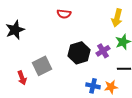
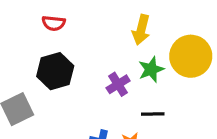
black hexagon: (79, 53) -> (55, 71), moved

